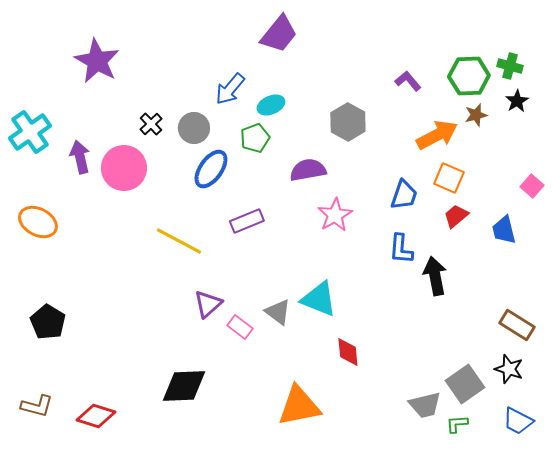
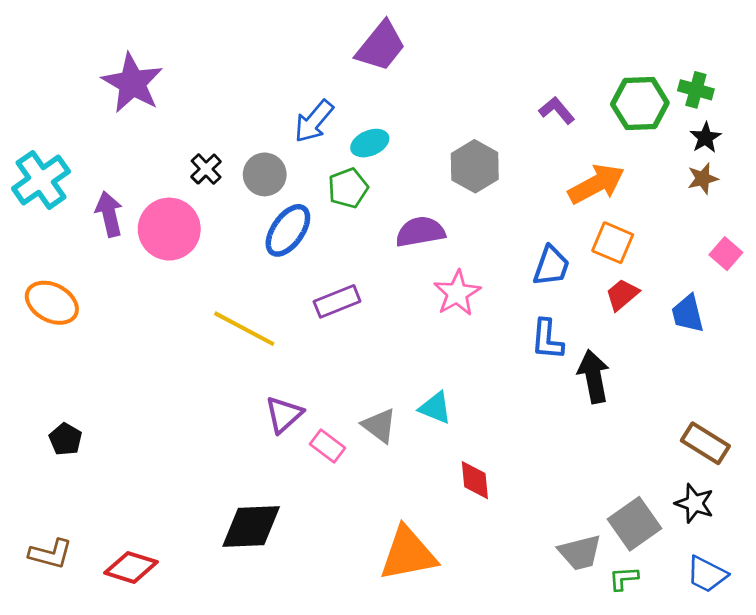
brown star: (476, 115) -> (703, 179), moved
cyan triangle: (319, 299) -> (435, 408), size x0.7
black pentagon: (48, 322) -> (66, 439), size x0.7

